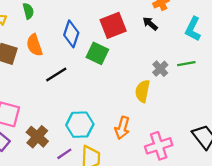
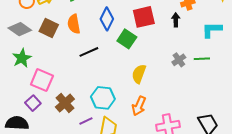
black arrow: (150, 24) -> (176, 20), turned 40
cyan L-shape: (193, 29) -> (212, 30), turned 55
yellow semicircle: (143, 91) -> (139, 74), moved

